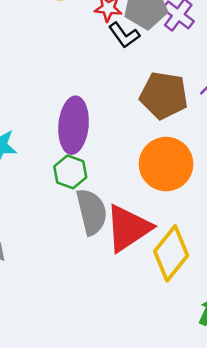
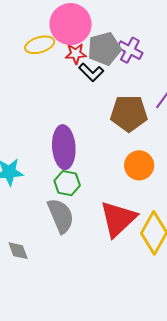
orange circle: (166, 164) -> (139, 165), size x0.7
gray semicircle: (92, 212) -> (61, 216), moved

